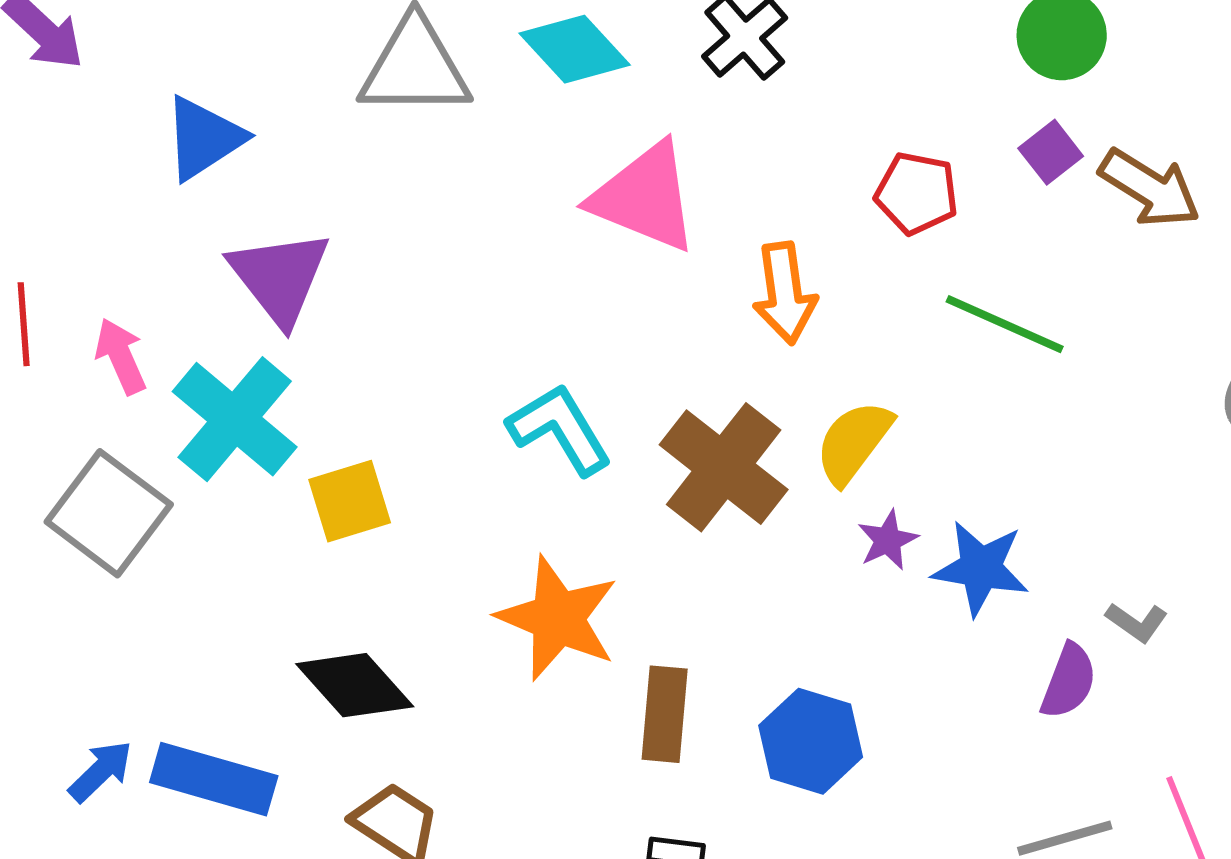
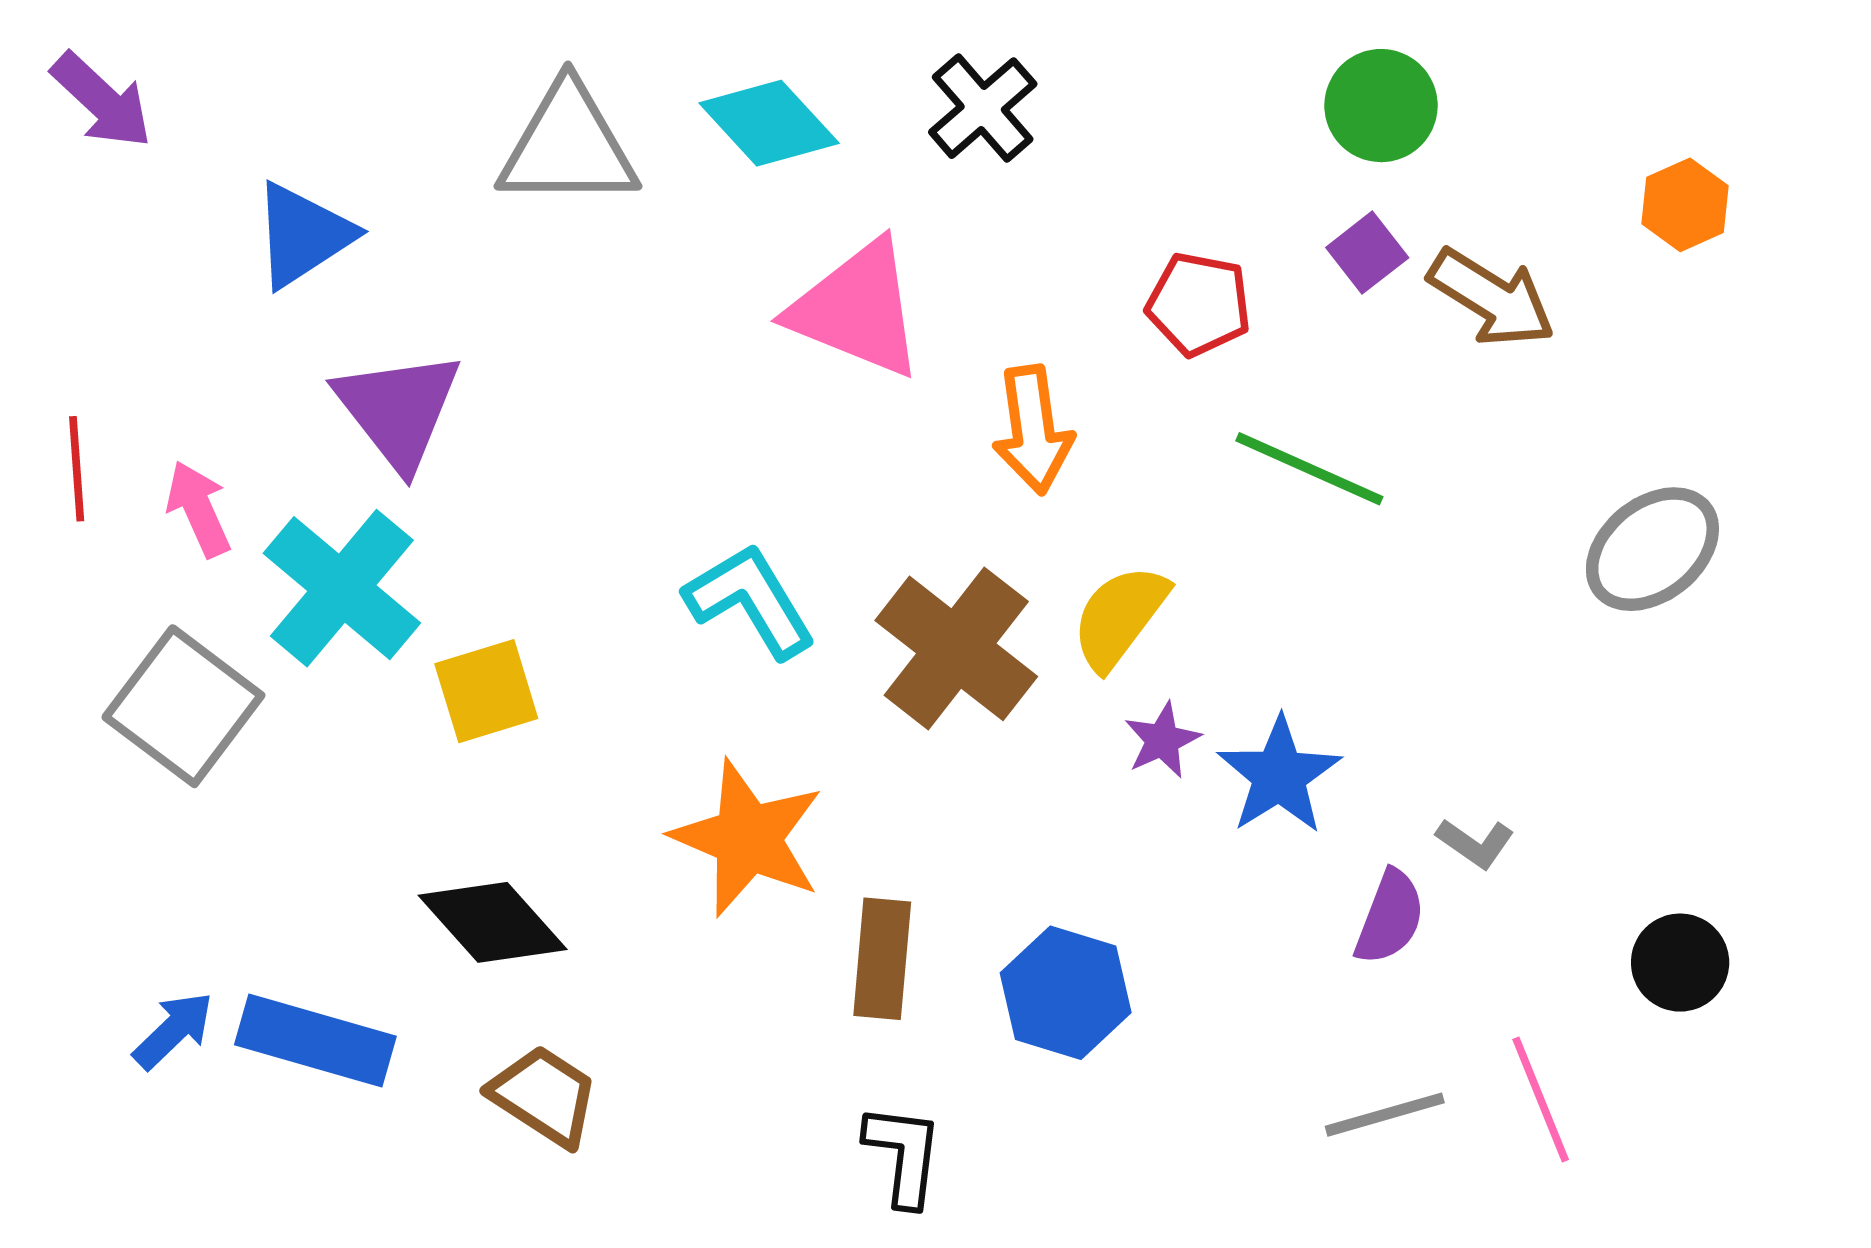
blue star: (981, 568) -> (1279, 775), turned 30

